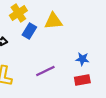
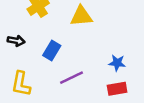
blue rectangle: (29, 31) -> (52, 51), moved

